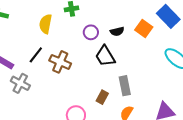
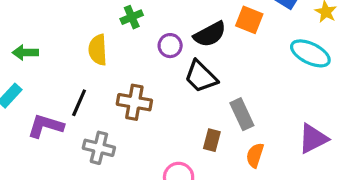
black semicircle: (117, 31) -> (210, 34), size x1.5
black line: (36, 55) -> (79, 103), moved
gray cross: (20, 83) -> (99, 148), moved

